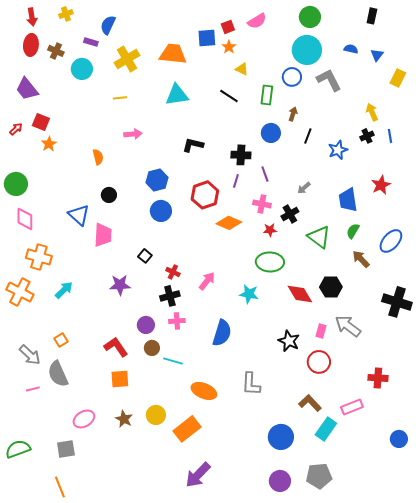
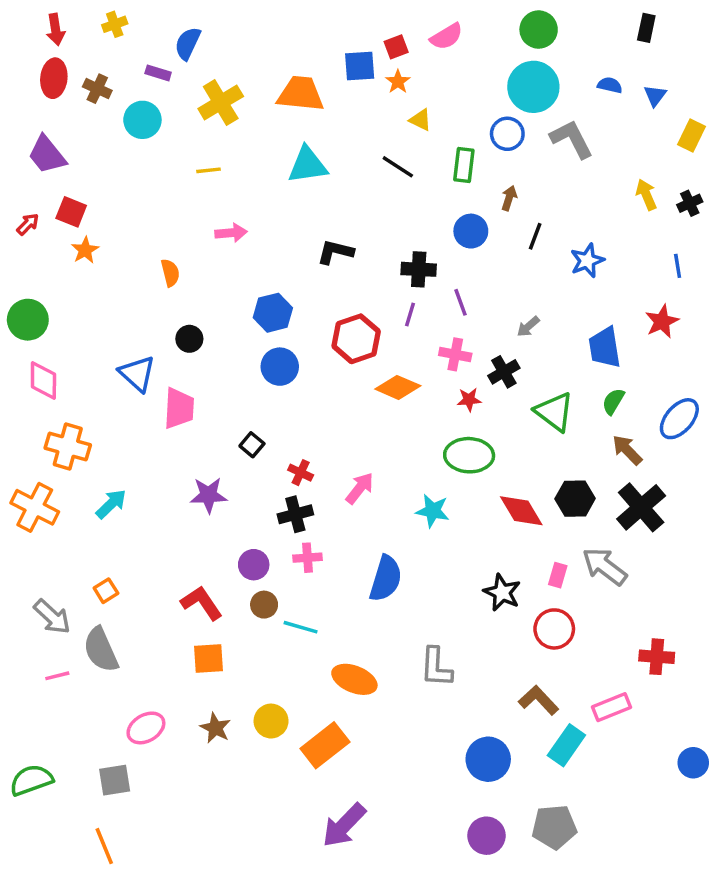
black cross: (367, 136) -> (690, 203), moved
blue line: (390, 136) -> (678, 266), moved
black cross: (397, 302) -> (641, 507), moved, turned 32

